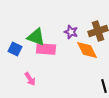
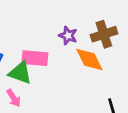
green triangle: (36, 37) -> (20, 73), moved

